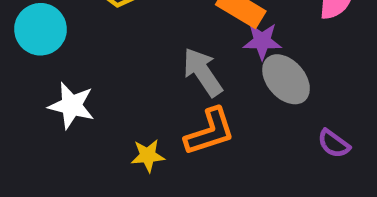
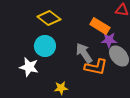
cyan circle: (41, 29) -> (45, 46), moved
orange L-shape: (210, 132) -> (96, 67), moved, turned 30

